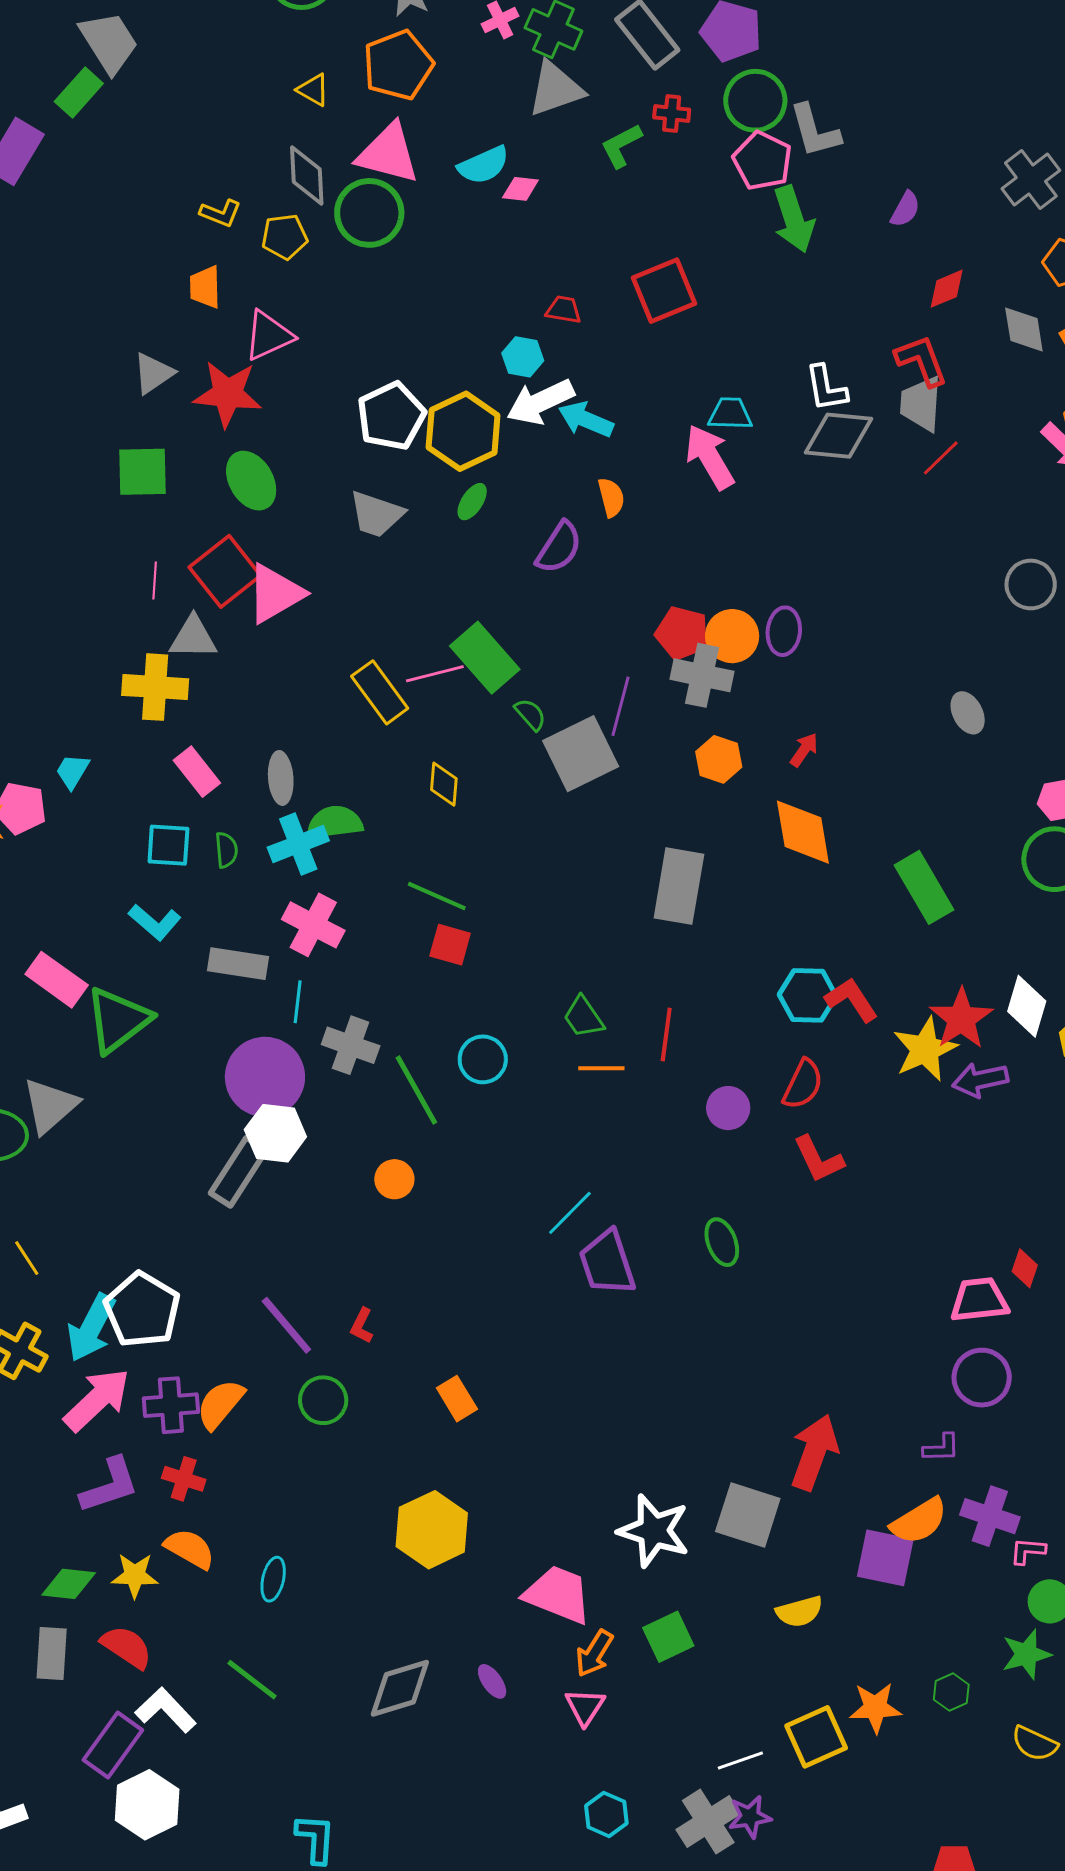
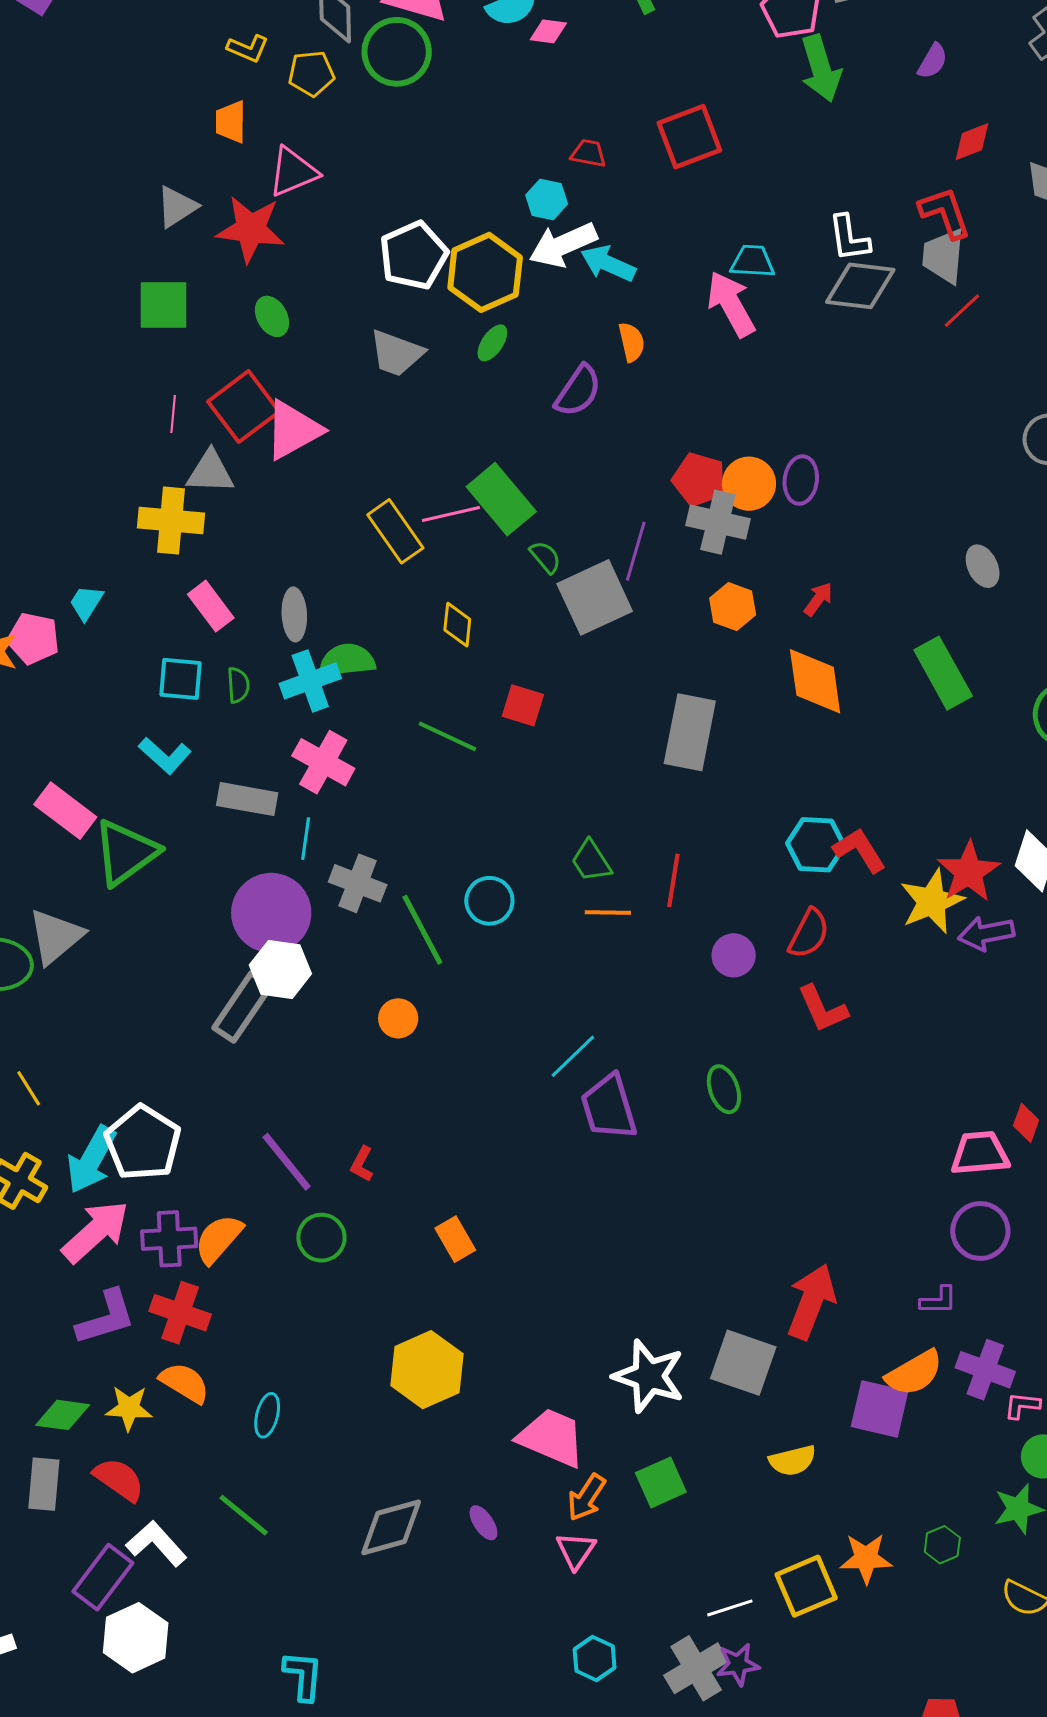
green ellipse: (251, 481) -> (272, 316), size x0.7
green rectangle: (924, 887) -> (943, 673), moved
red square: (450, 945) -> (523, 705), moved
red cross: (184, 1479) -> (180, 1313), size x1.4

